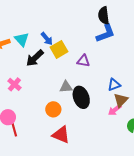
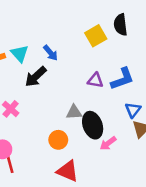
blue L-shape: (106, 33) -> (122, 79), moved
yellow square: (59, 49) -> (96, 36), moved
blue triangle: (114, 85) -> (133, 110), turned -32
pink arrow: (115, 110) -> (108, 143), moved

